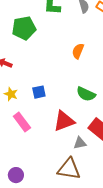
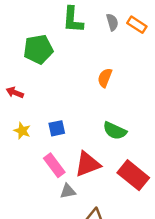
pink rectangle: (22, 122) -> (54, 165), moved
gray triangle: (80, 143) -> (68, 191), moved

